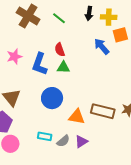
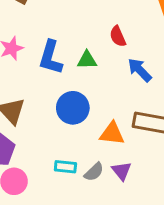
blue arrow: (102, 46) -> (140, 70), moved
red semicircle: (60, 50) -> (118, 36), moved
purple triangle: (81, 142) -> (122, 171), turned -32

